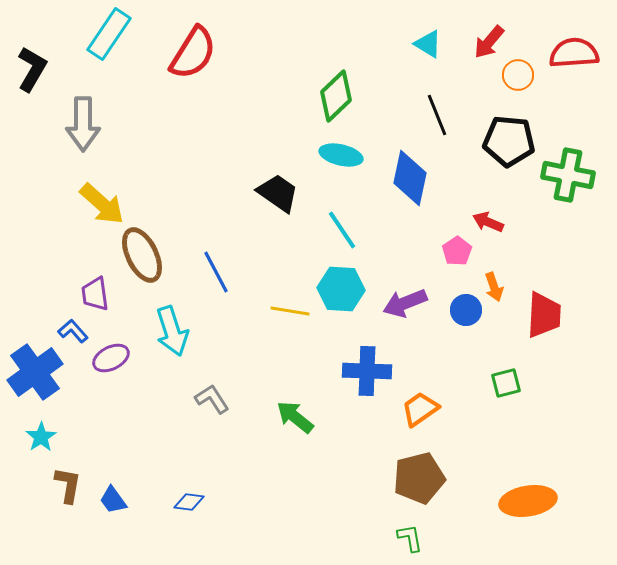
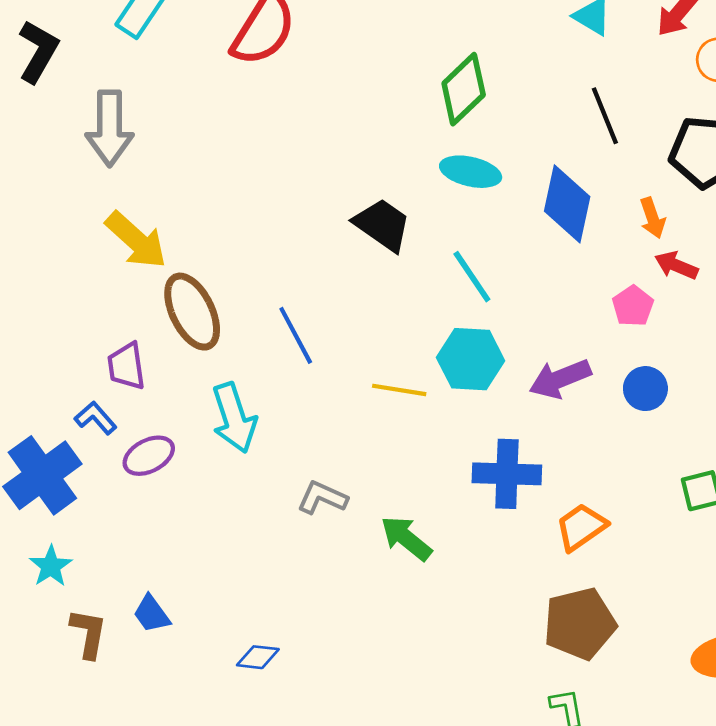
orange arrow: (494, 287) -> (652, 218), moved
gray L-shape: (212, 399) -> (322, 498), moved, turned -33
blue trapezoid: (113, 500) -> (152, 614), moved

